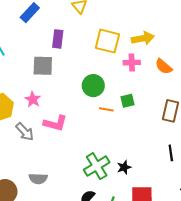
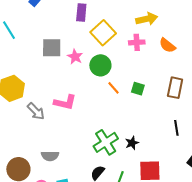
purple rectangle: (58, 39) -> (81, 12), moved
yellow square: (107, 41) -> (103, 33), moved, turned 35
pink star: (33, 99) -> (75, 57), moved
green square: (127, 101) -> (138, 89), moved, turned 32
orange line: (106, 109) -> (114, 88), turned 40

